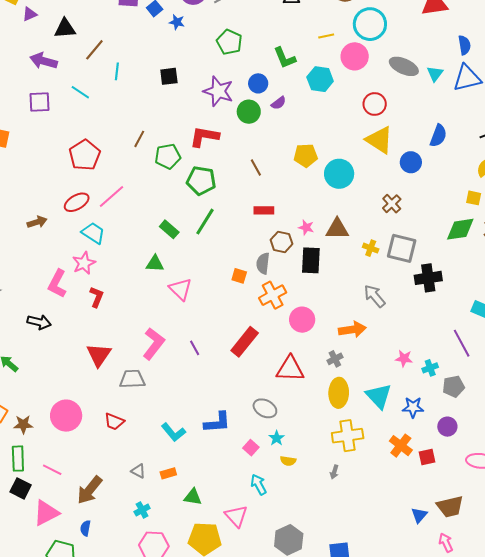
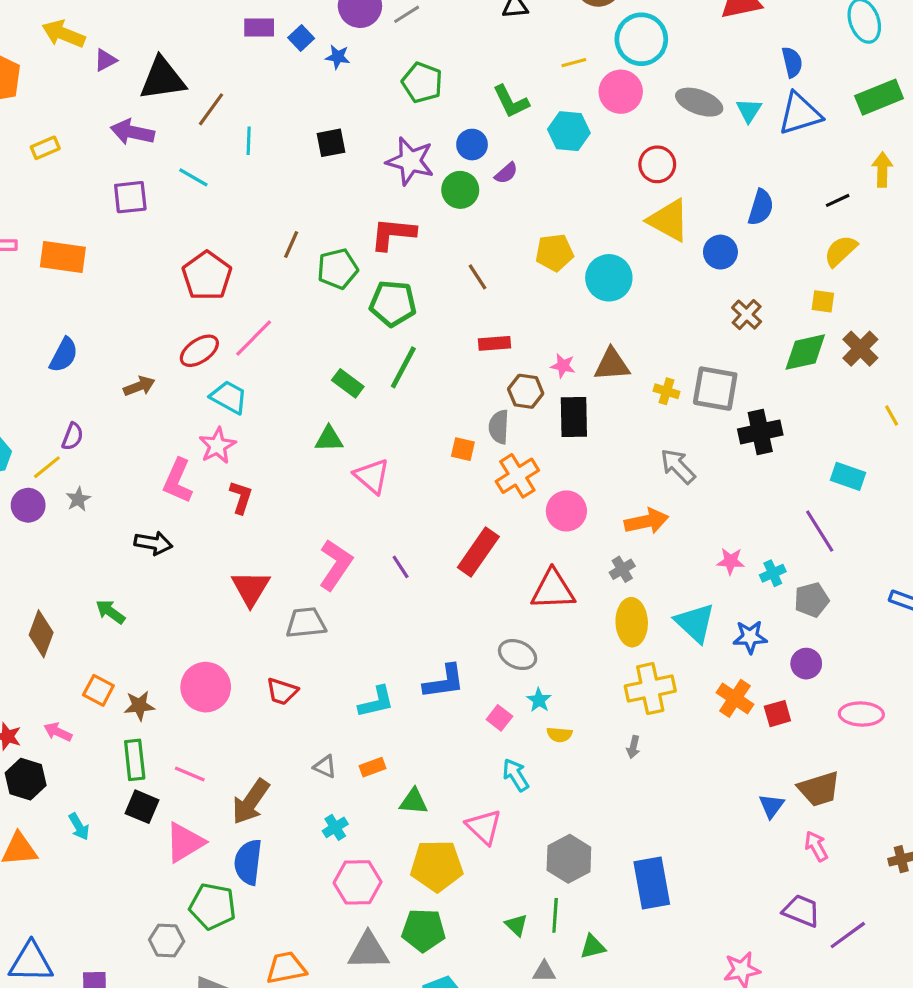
black triangle: (65, 28) -> (162, 79), size x1.4
brown cross: (392, 204) -> (747, 315), moved
cyan L-shape: (173, 432) -> (376, 702), turned -60
blue semicircle: (85, 528) -> (248, 862), size x1.8

